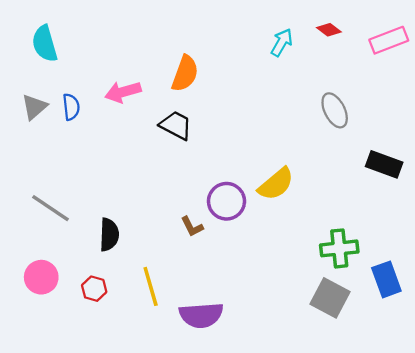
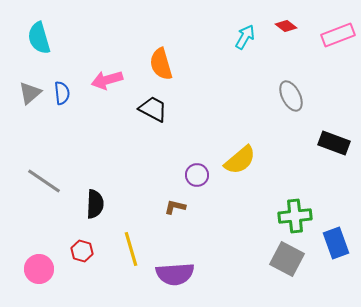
orange semicircle: (185, 74) -> (161, 64), turned 144
purple circle: (226, 201) -> (197, 175), size x0.7
brown L-shape: (192, 227) -> (175, 207), moved, turned 130
pink circle: (41, 277) -> (39, 269), moved

